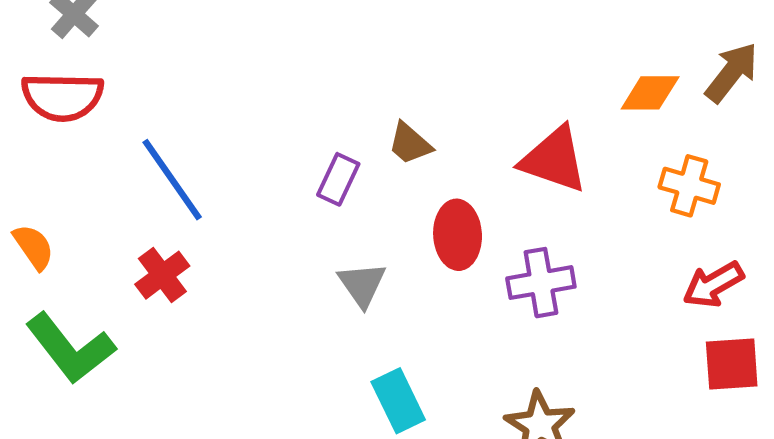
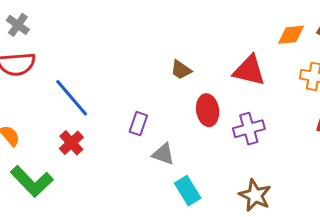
purple rectangle: (338, 179) -> (138, 124), moved
gray triangle: (362, 284) -> (163, 154), moved, turned -30

